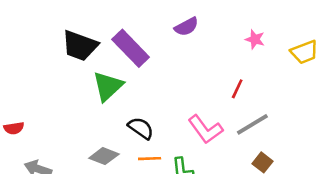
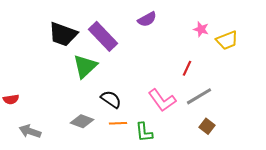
yellow trapezoid: (304, 52) -> (227, 40), moved

